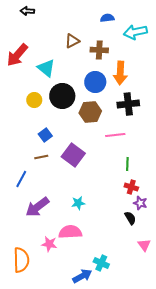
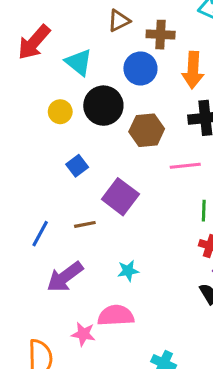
blue circle: (95, 82) -> (140, 68), moved
brown line: (41, 157) -> (85, 224), moved

